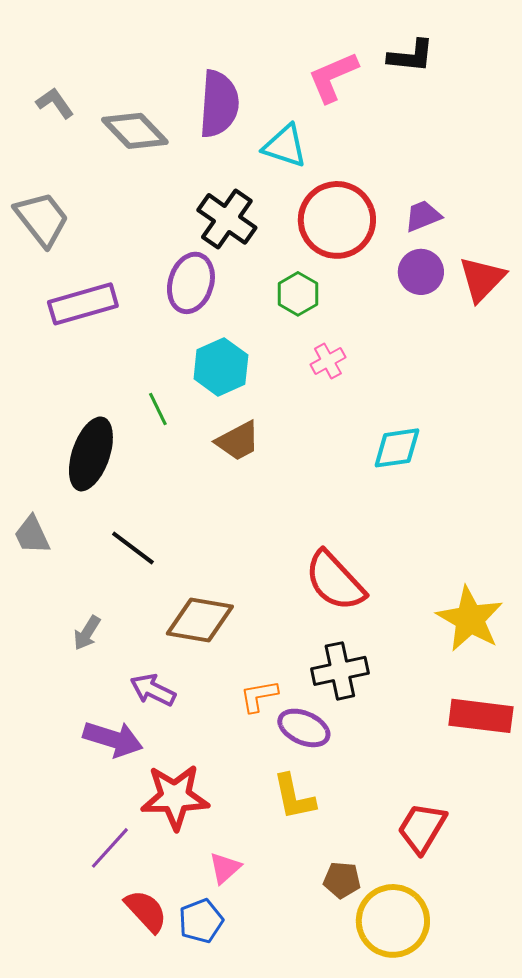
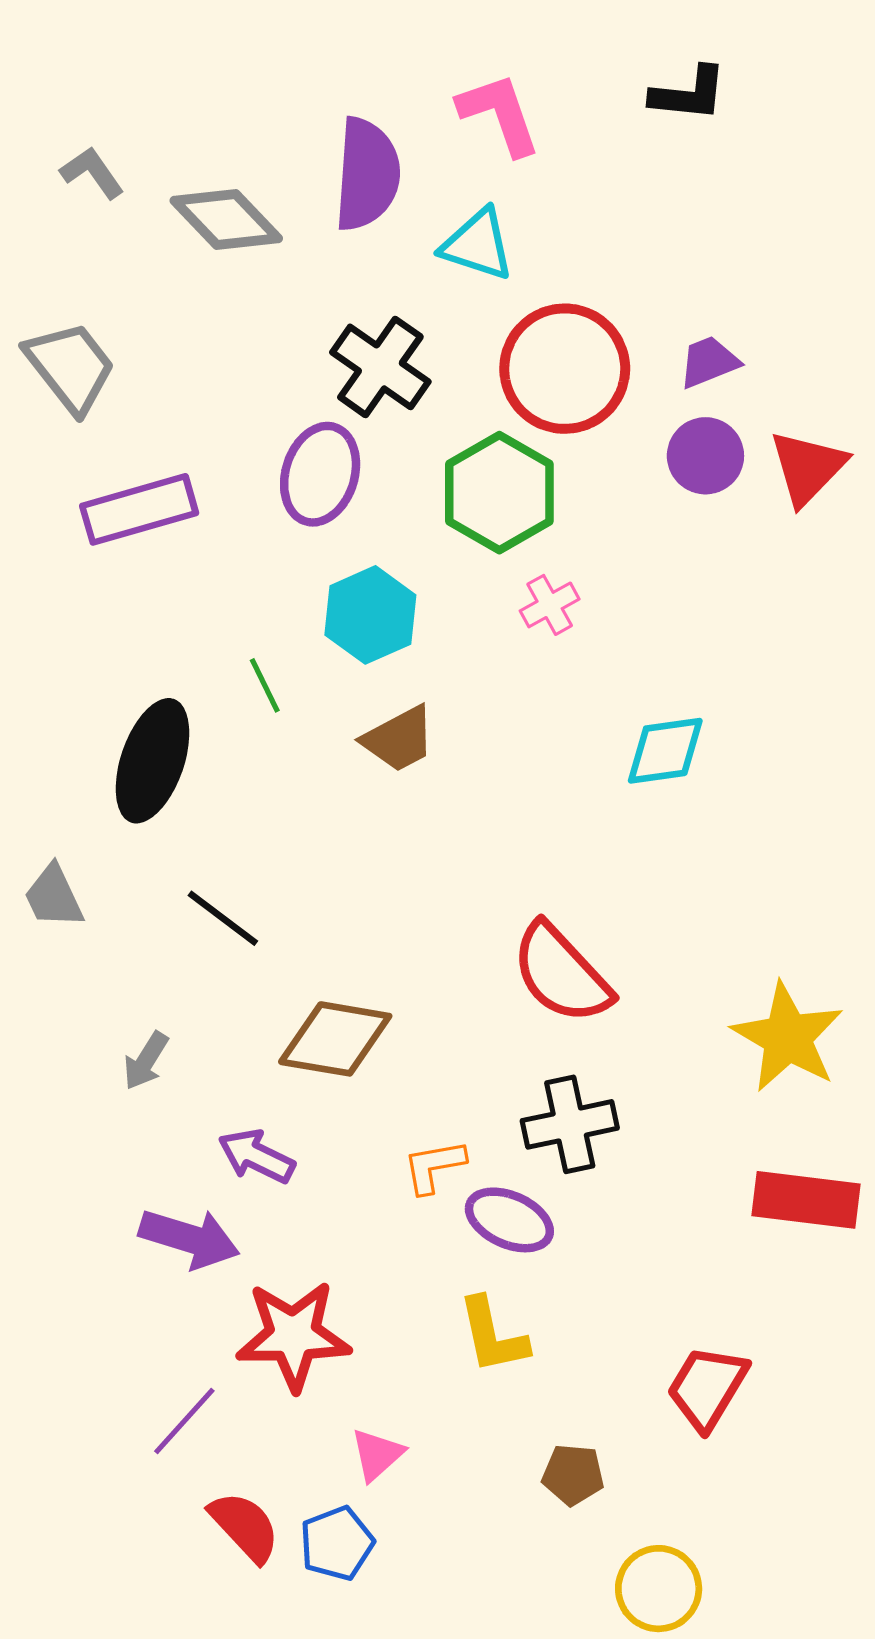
pink L-shape: (333, 77) -> (499, 114), moved, turned 94
green hexagon: (298, 294) -> (499, 493), size x1.6
yellow circle: (393, 921) -> (659, 1589), moved, size x0.7

